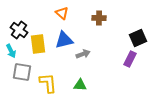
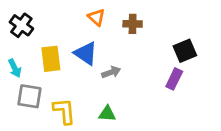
orange triangle: (62, 13) -> (96, 17), moved
black cross: (19, 30) -> (21, 25), moved
blue triangle: (64, 40) -> (86, 53), turned 48

